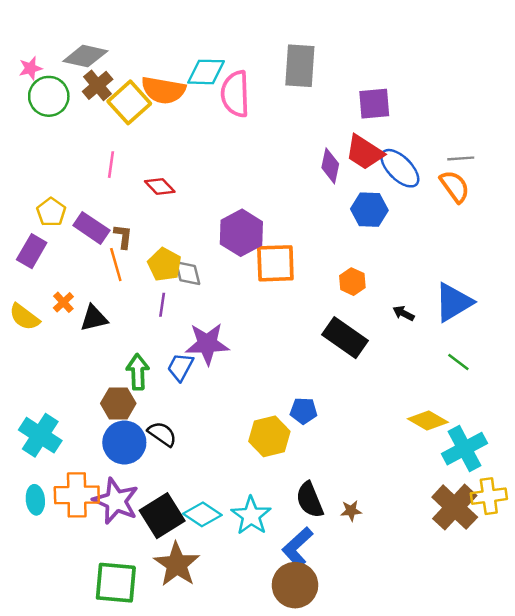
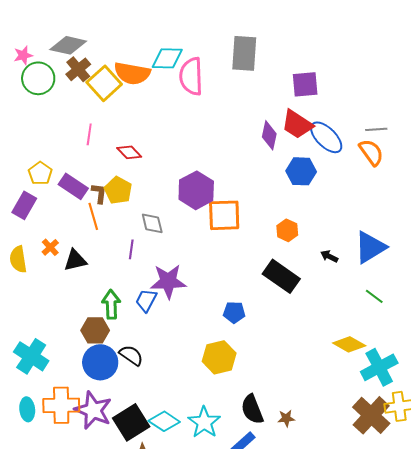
yellow pentagon: (165, 265) -> (118, 190), moved
yellow semicircle: (24, 317) -> (18, 259), turned 44
blue pentagon: (304, 411) -> (234, 312), moved

